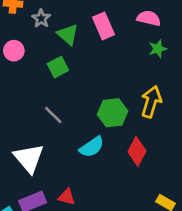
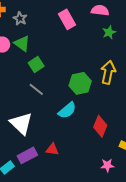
green triangle: (68, 34) -> (22, 43), moved
green square: (58, 67) -> (36, 64), moved
red diamond: (137, 151) -> (100, 126), moved

